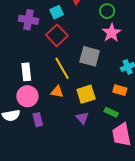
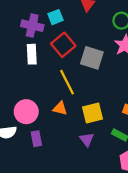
cyan square: (57, 12) -> (55, 17), moved
gray square: (90, 56) -> (92, 58), moved
white rectangle: (26, 72) -> (32, 54), moved

